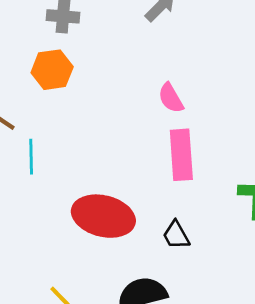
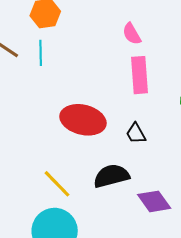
cyan line: (31, 157) -> (41, 53), moved

